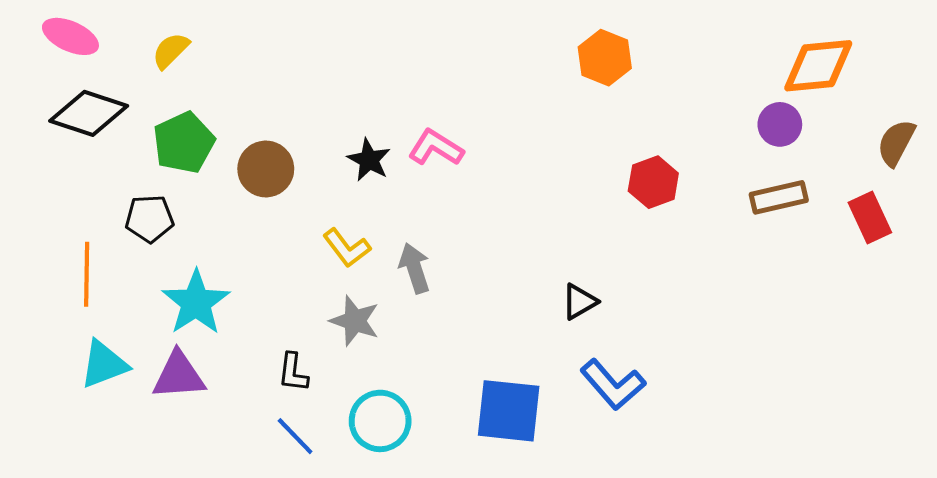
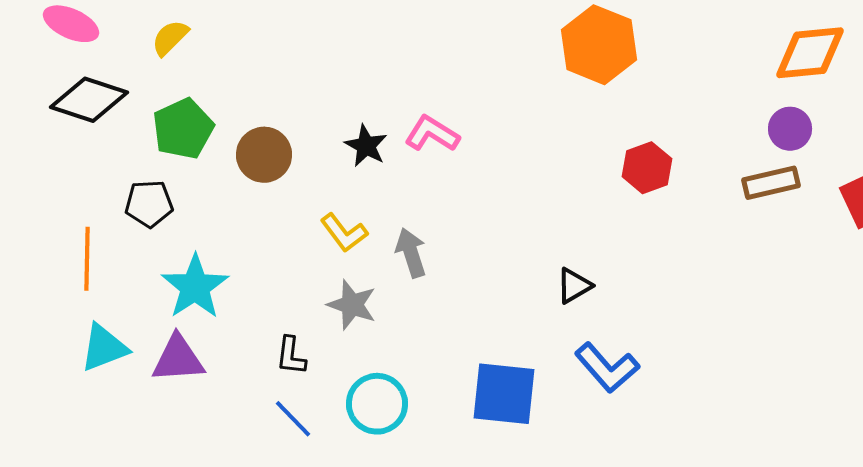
orange hexagon: (605, 58) -> (599, 45), size x1.4
purple circle: (780, 124) -> (790, 129), moved

